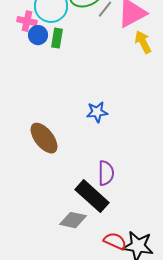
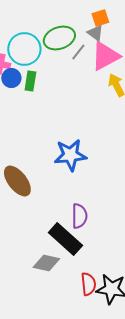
blue star: (97, 112) -> (70, 155), size x1.5
red semicircle: (115, 241) -> (88, 284), turned 60

